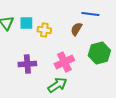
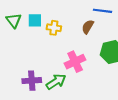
purple cross: (27, 64) -> (32, 81), moved
green arrow: (57, 85) -> (56, 82), moved

